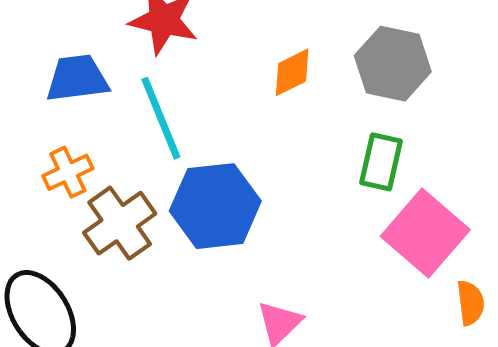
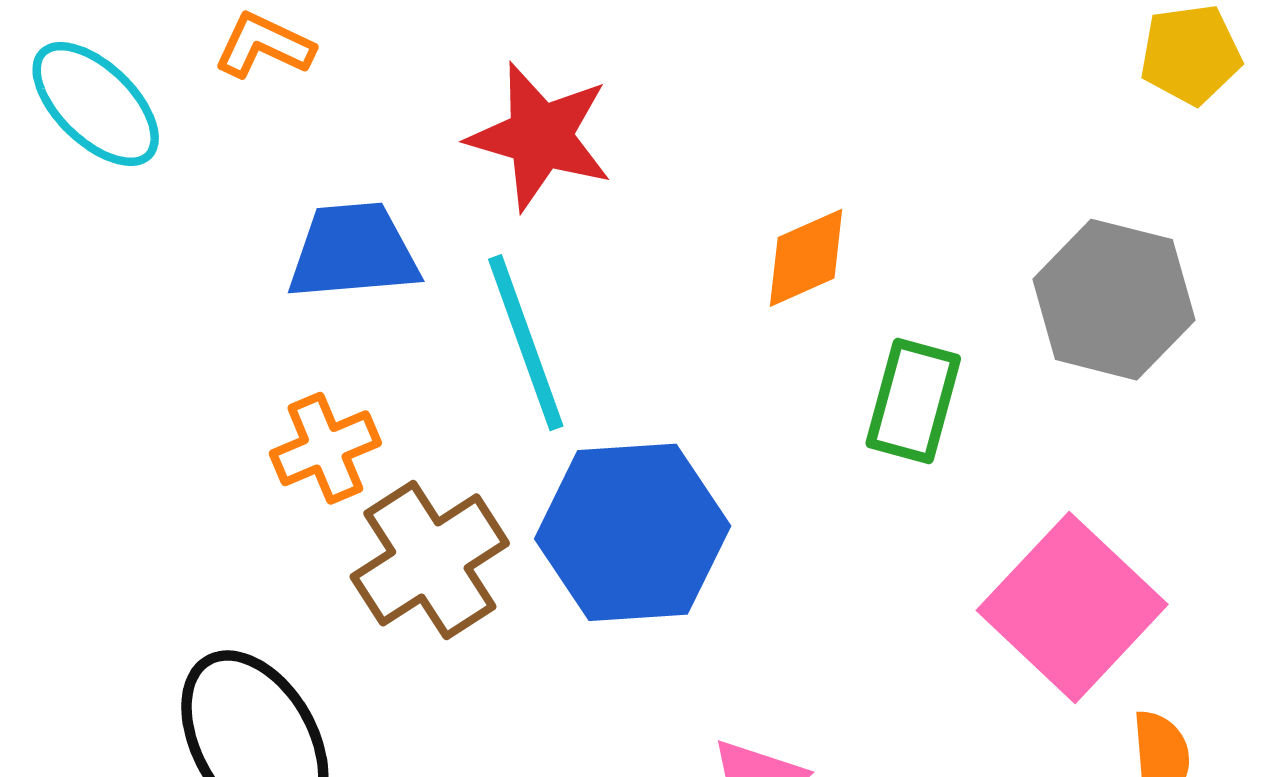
gray hexagon: (393, 64) -> (1114, 300), moved
green rectangle: (381, 162) -> (913, 401), moved

